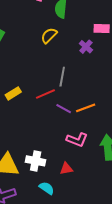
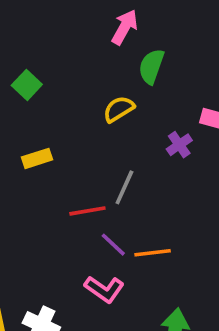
yellow rectangle: (13, 93) -> (37, 158), moved
pink L-shape: (77, 140) -> (104, 289), moved

